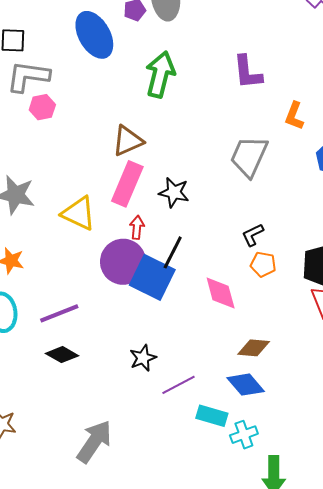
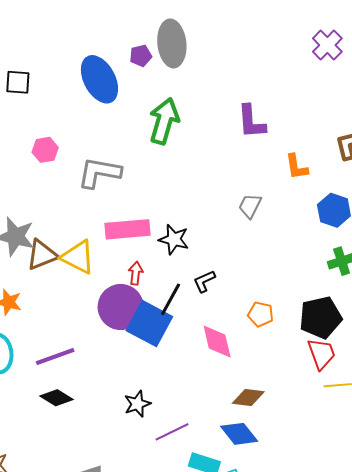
gray L-shape: (28, 76) -> (99, 173), moved
orange L-shape: (294, 116) -> (297, 167), turned -32
brown triangle: (128, 141) -> (42, 255), moved
gray trapezoid: (249, 156) -> (250, 206), size x0.6
pink rectangle: (127, 184) -> (127, 229), turned 60
black L-shape: (253, 235) -> (204, 281), moved

